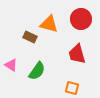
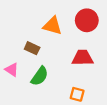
brown rectangle: (30, 37) -> (32, 48), moved
red trapezoid: (77, 54) -> (82, 58), turned 105

